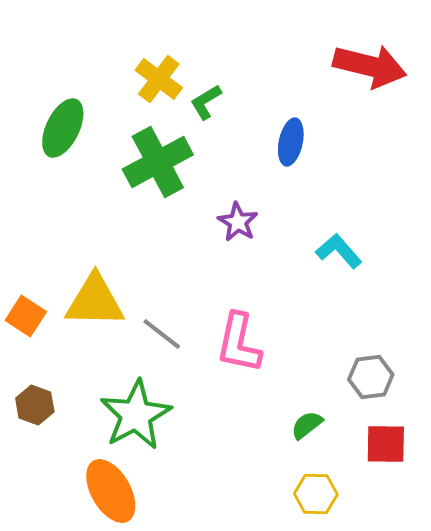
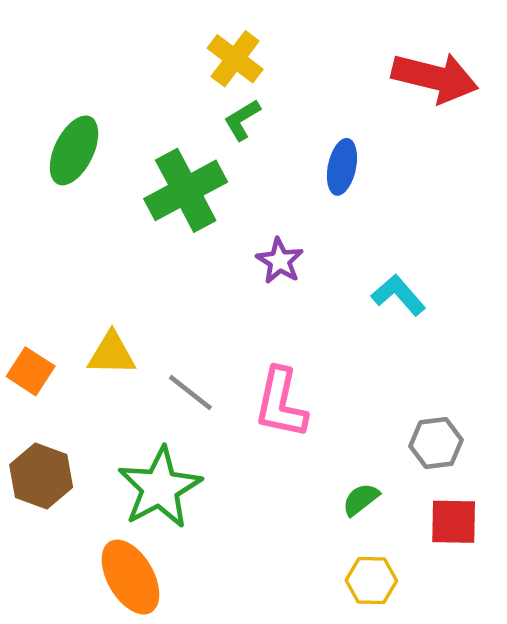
yellow cross: (159, 79) -> (235, 59), moved
yellow triangle: (95, 301) -> (112, 354), size x0.7
brown hexagon: (35, 405) -> (41, 476), size x1.4

